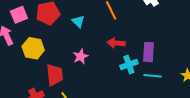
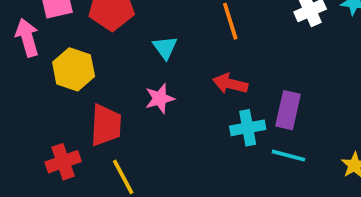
cyan triangle: (78, 21) -> (165, 48), moved

